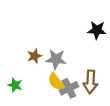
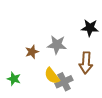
gray star: (56, 59) -> (57, 45), moved
brown arrow: (90, 82) -> (86, 63), moved

